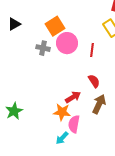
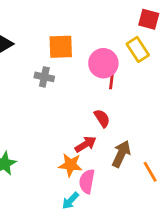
orange square: (55, 26) -> (61, 47), turned 30
pink circle: (67, 43) -> (103, 63), moved
red semicircle: (94, 81) -> (102, 118), moved

